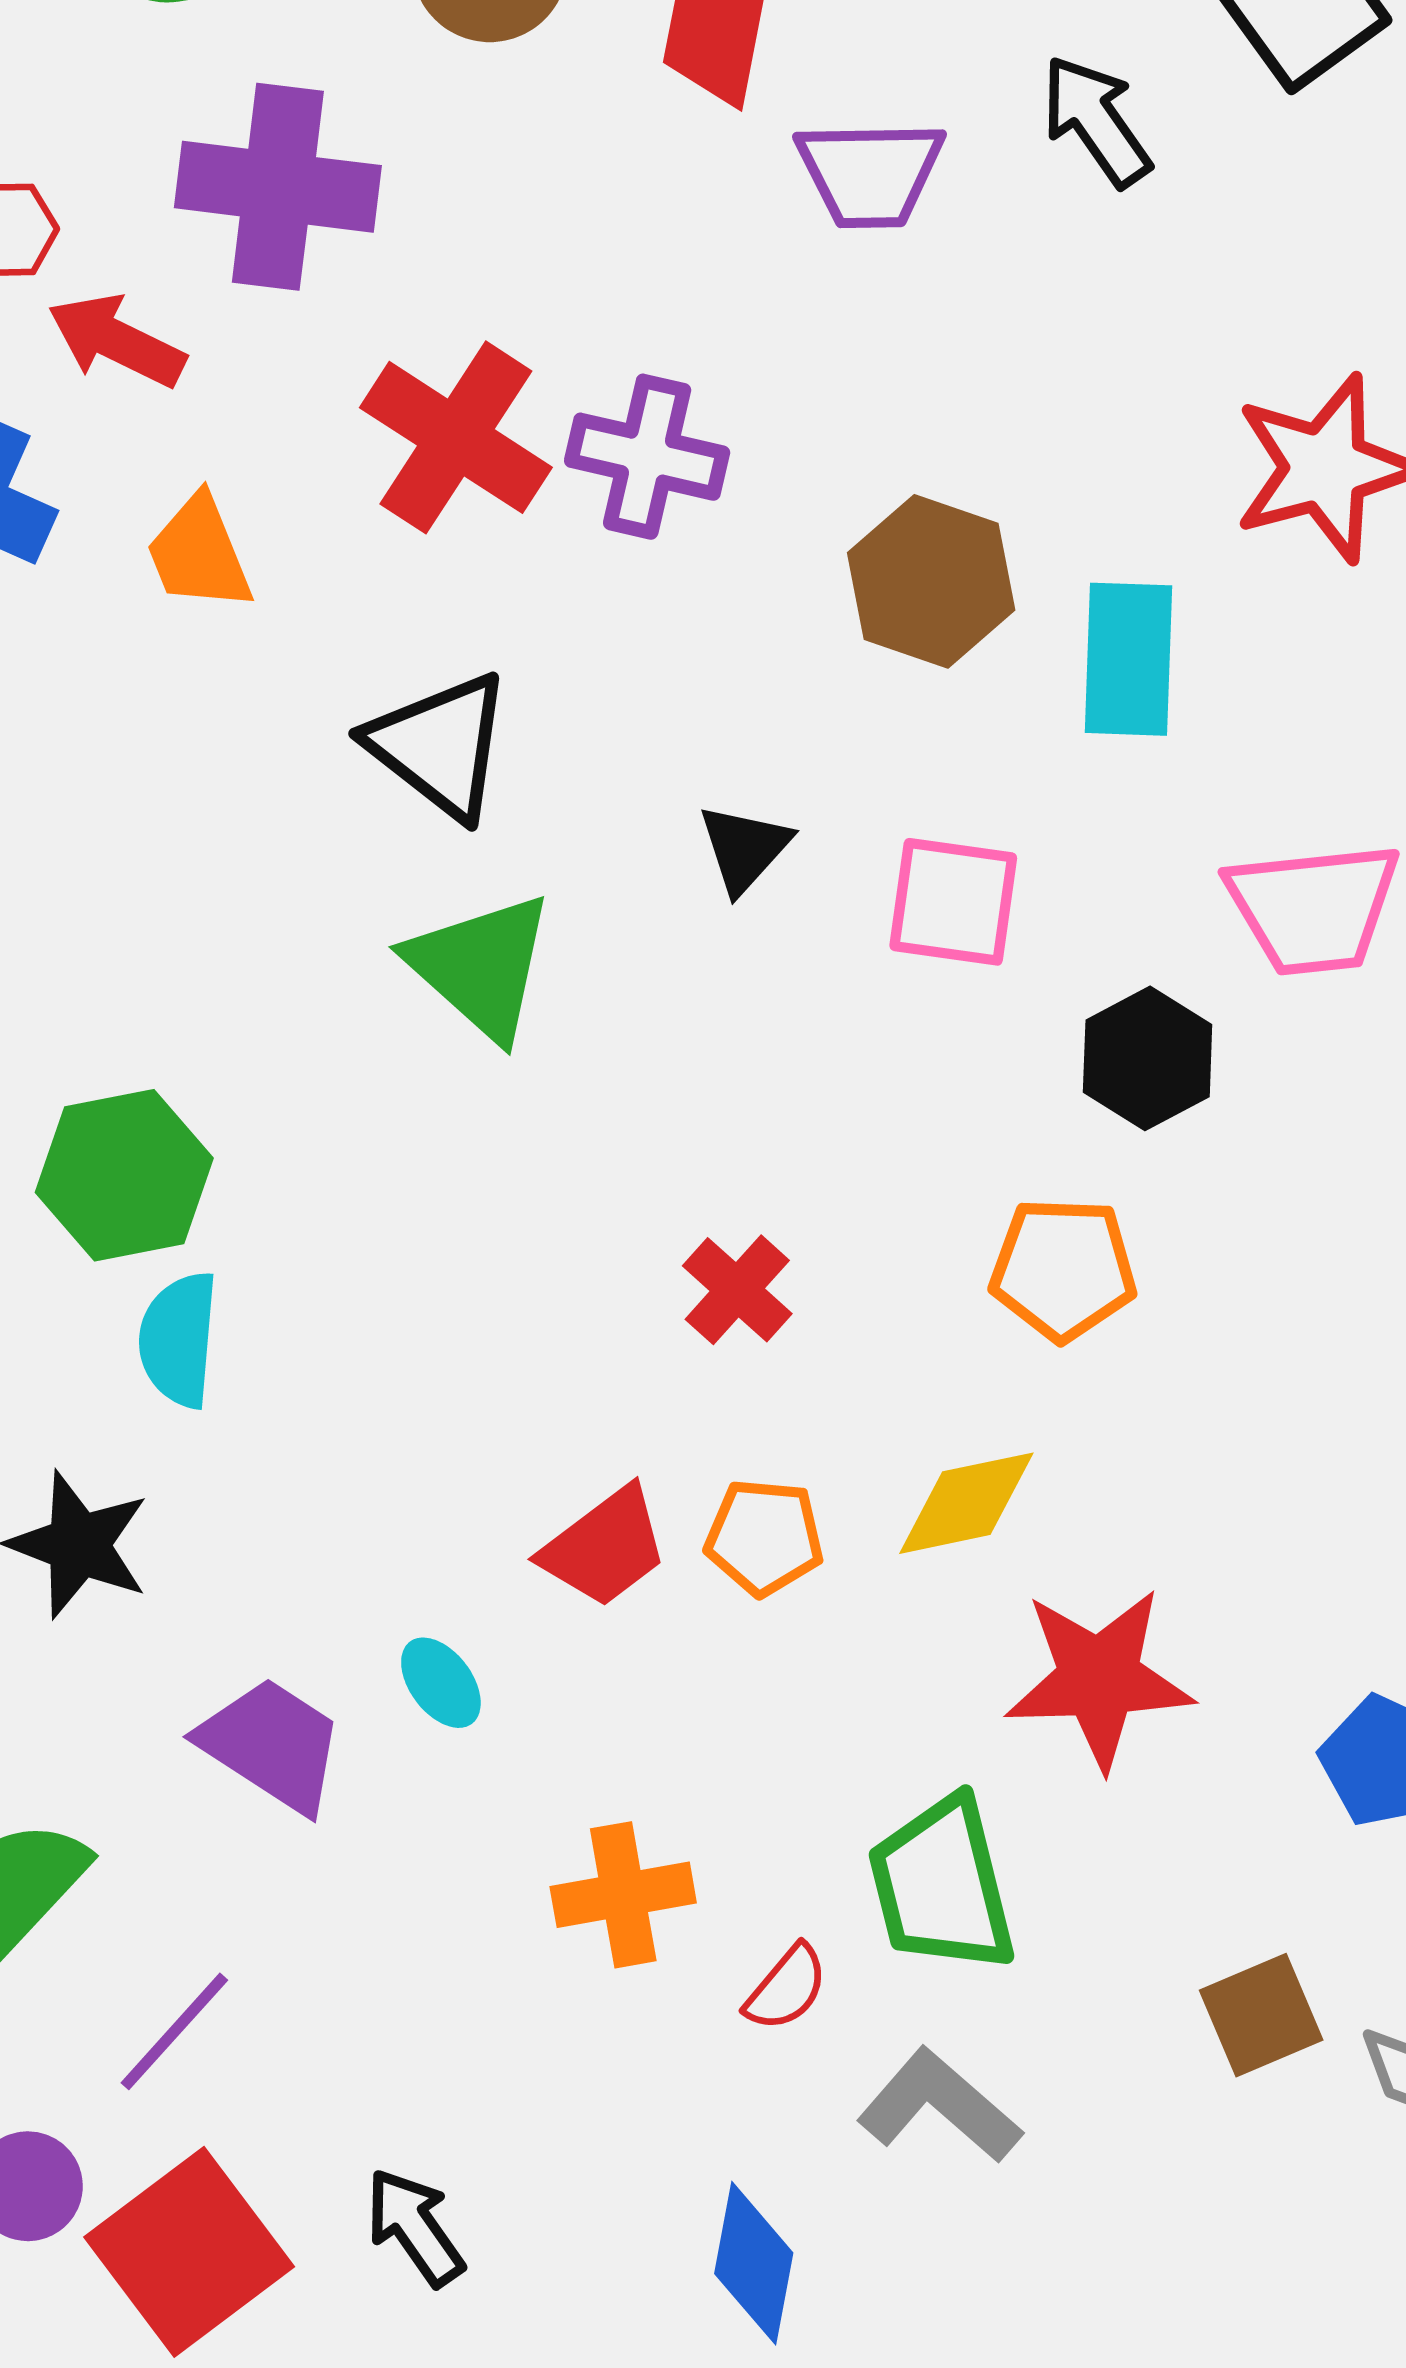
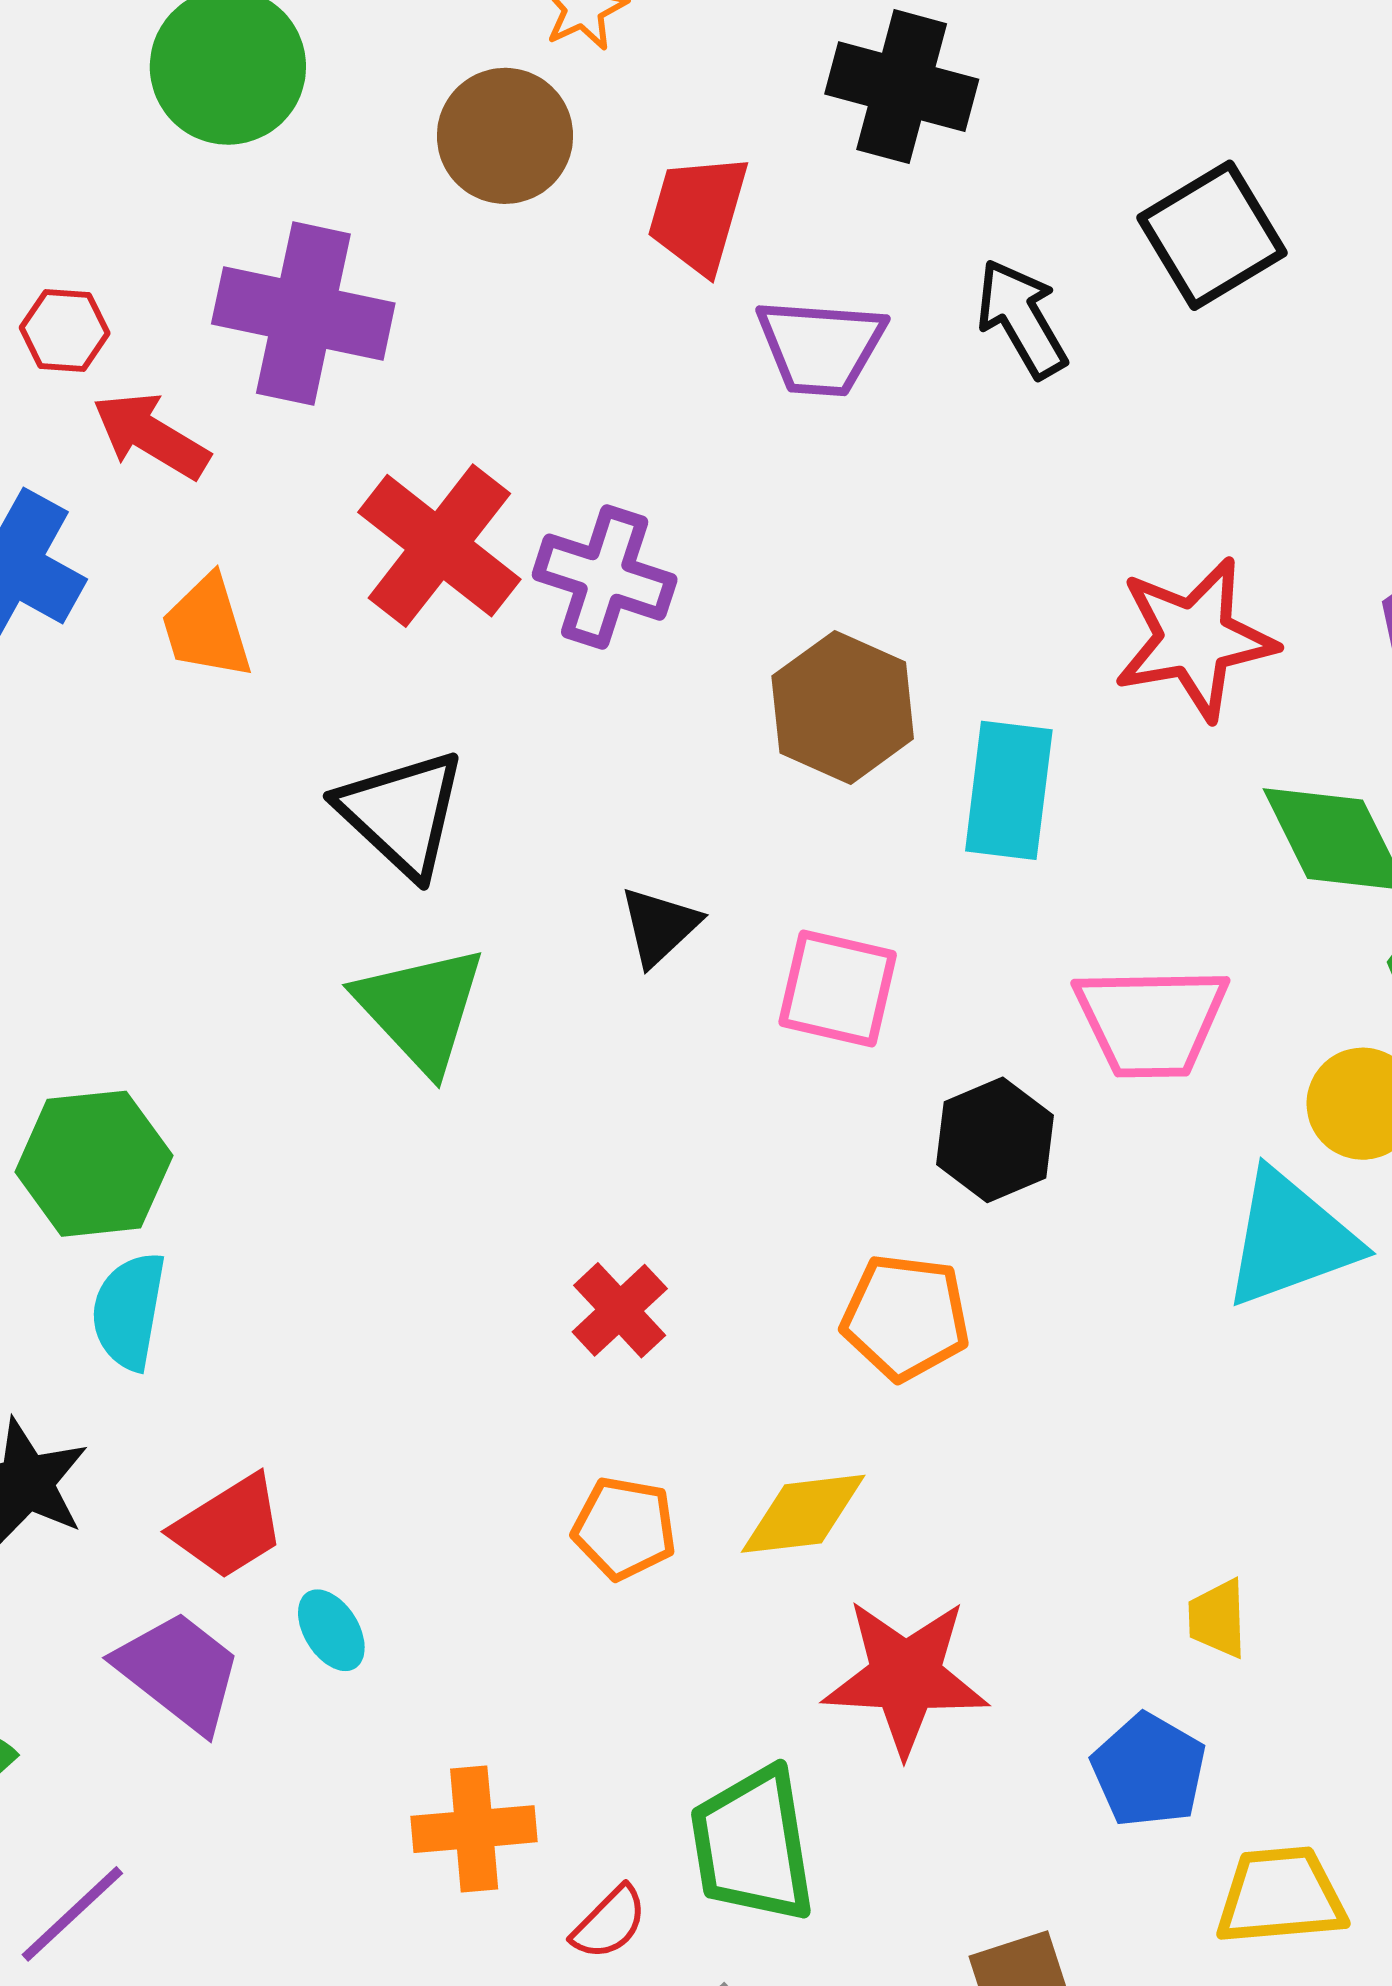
red trapezoid: (605, 1547) -> (229, 1527), moved

